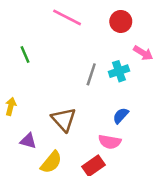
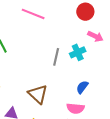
red circle: (121, 21) -> (85, 12), moved

